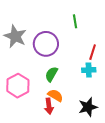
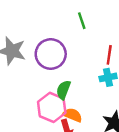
pink hexagon: (18, 86) -> (52, 107), moved

